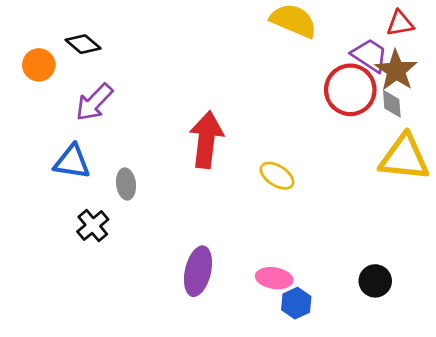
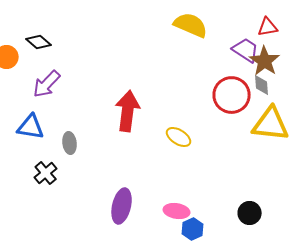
red circle: (350, 90) -> (232, 95), moved

